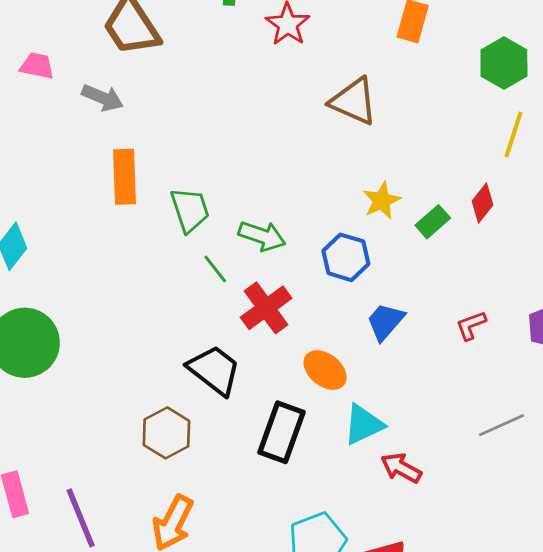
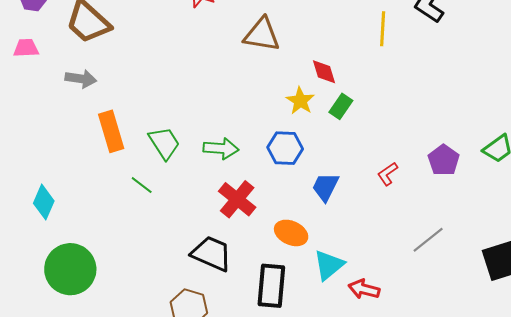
pink trapezoid: (37, 66) -> (26, 48), moved
red diamond: (482, 203) -> (324, 72), moved, turned -40
green line: (215, 269) -> (142, 185), moved

